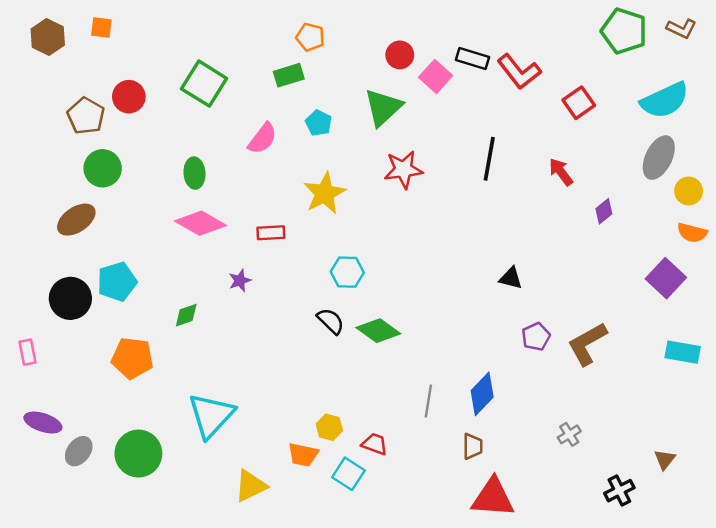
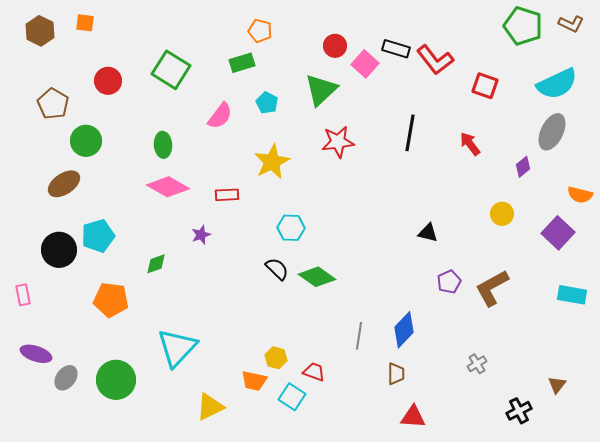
red square: (579, 103) -> (485, 86), turned -36
brown pentagon: (86, 116) -> (53, 104), moved
yellow circle: (689, 191) -> (502, 214), moved
purple diamond: (604, 211) -> (523, 167), moved
red triangle: (493, 498) -> (413, 417), size x0.7

